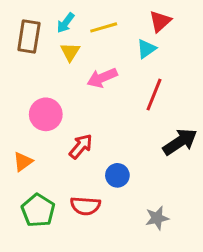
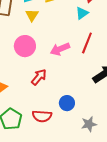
pink arrow: (102, 78) -> (60, 49), moved
pink circle: (46, 114) -> (25, 46), moved
blue circle: (117, 175) -> (67, 103), moved

